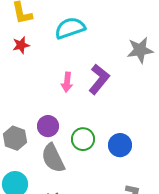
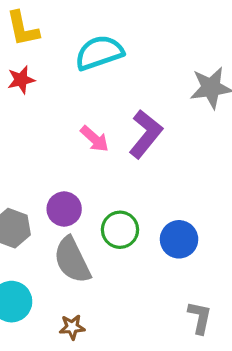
pink arrow: (67, 82) -> (94, 139), turned -54

